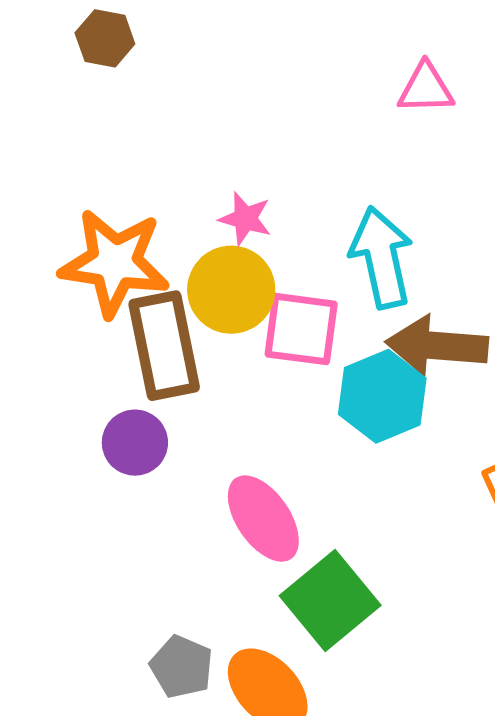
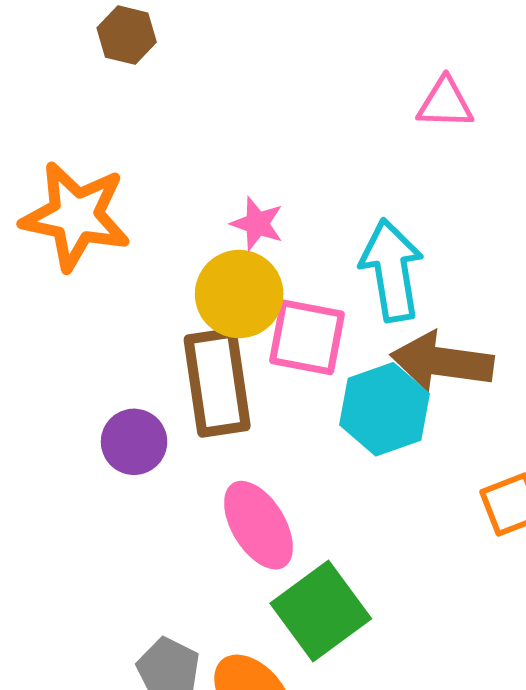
orange star: (114, 263) -> (76, 216), moved
brown rectangle: (164, 346) -> (217, 383), moved

